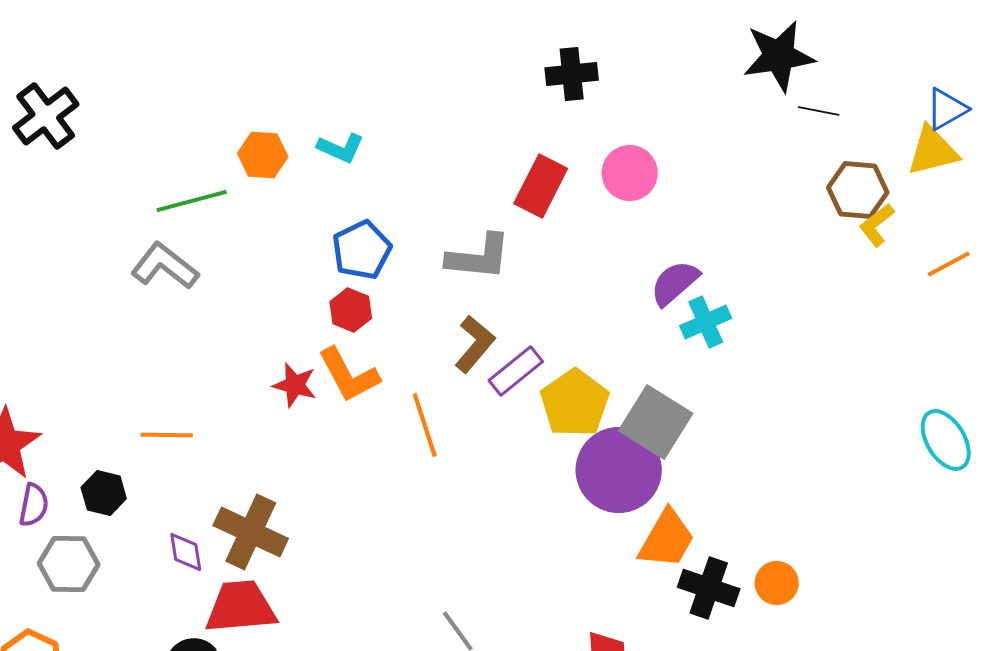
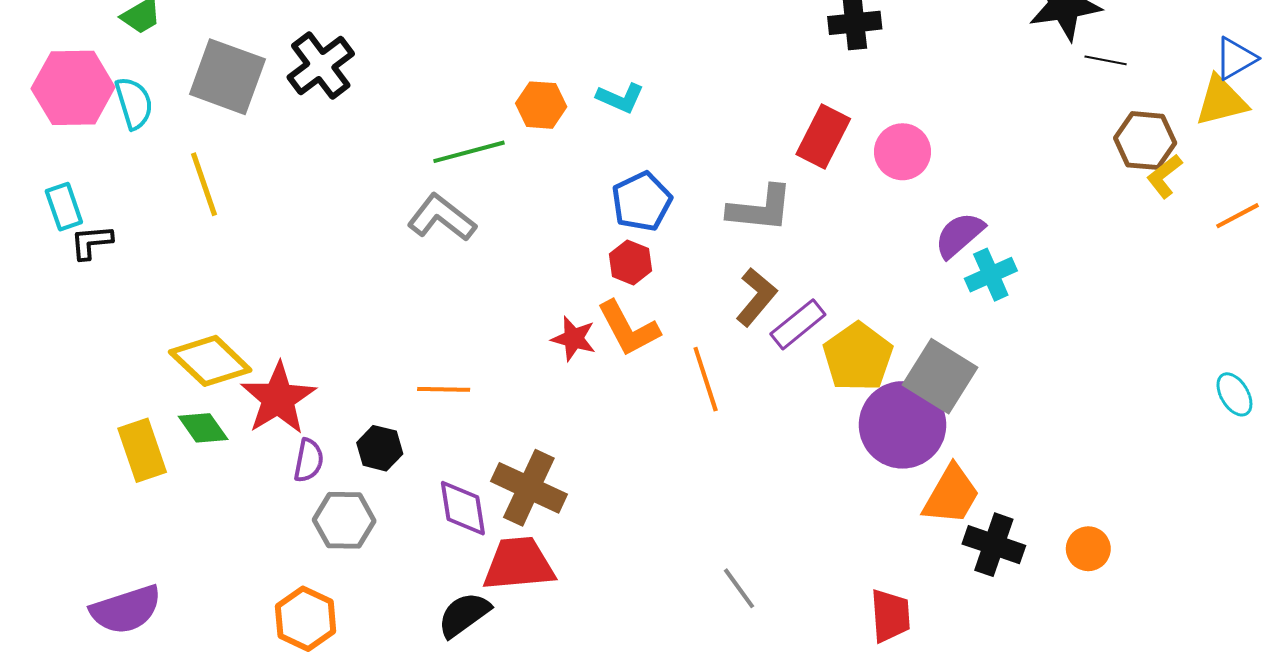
pink circle: (630, 173) -> (903, 152), moved
cyan ellipse: (946, 440) -> (1234, 394), size x0.7
purple diamond: (186, 552) -> (463, 508), size x1.4
orange circle: (777, 583) -> (1088, 549), moved

